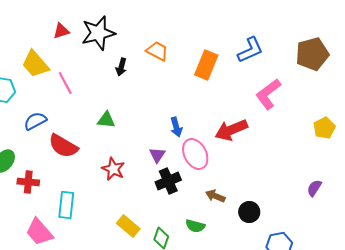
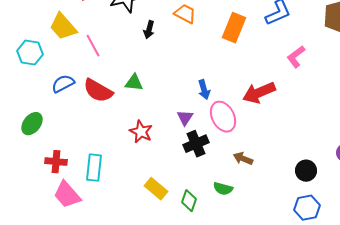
pink L-shape: (268, 94) -> (296, 57), size x0.7
red semicircle: (63, 146) -> (98, 91), moved
red cross: (28, 182) -> (56, 162), moved
black circle: (249, 212) -> (306, 171), moved

